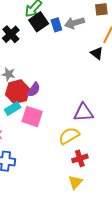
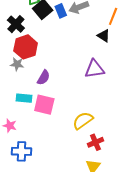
red hexagon: (18, 92) -> (26, 47), moved
cyan rectangle: (13, 108) -> (24, 98), turned 42
purple triangle: (83, 113) -> (94, 69), moved

